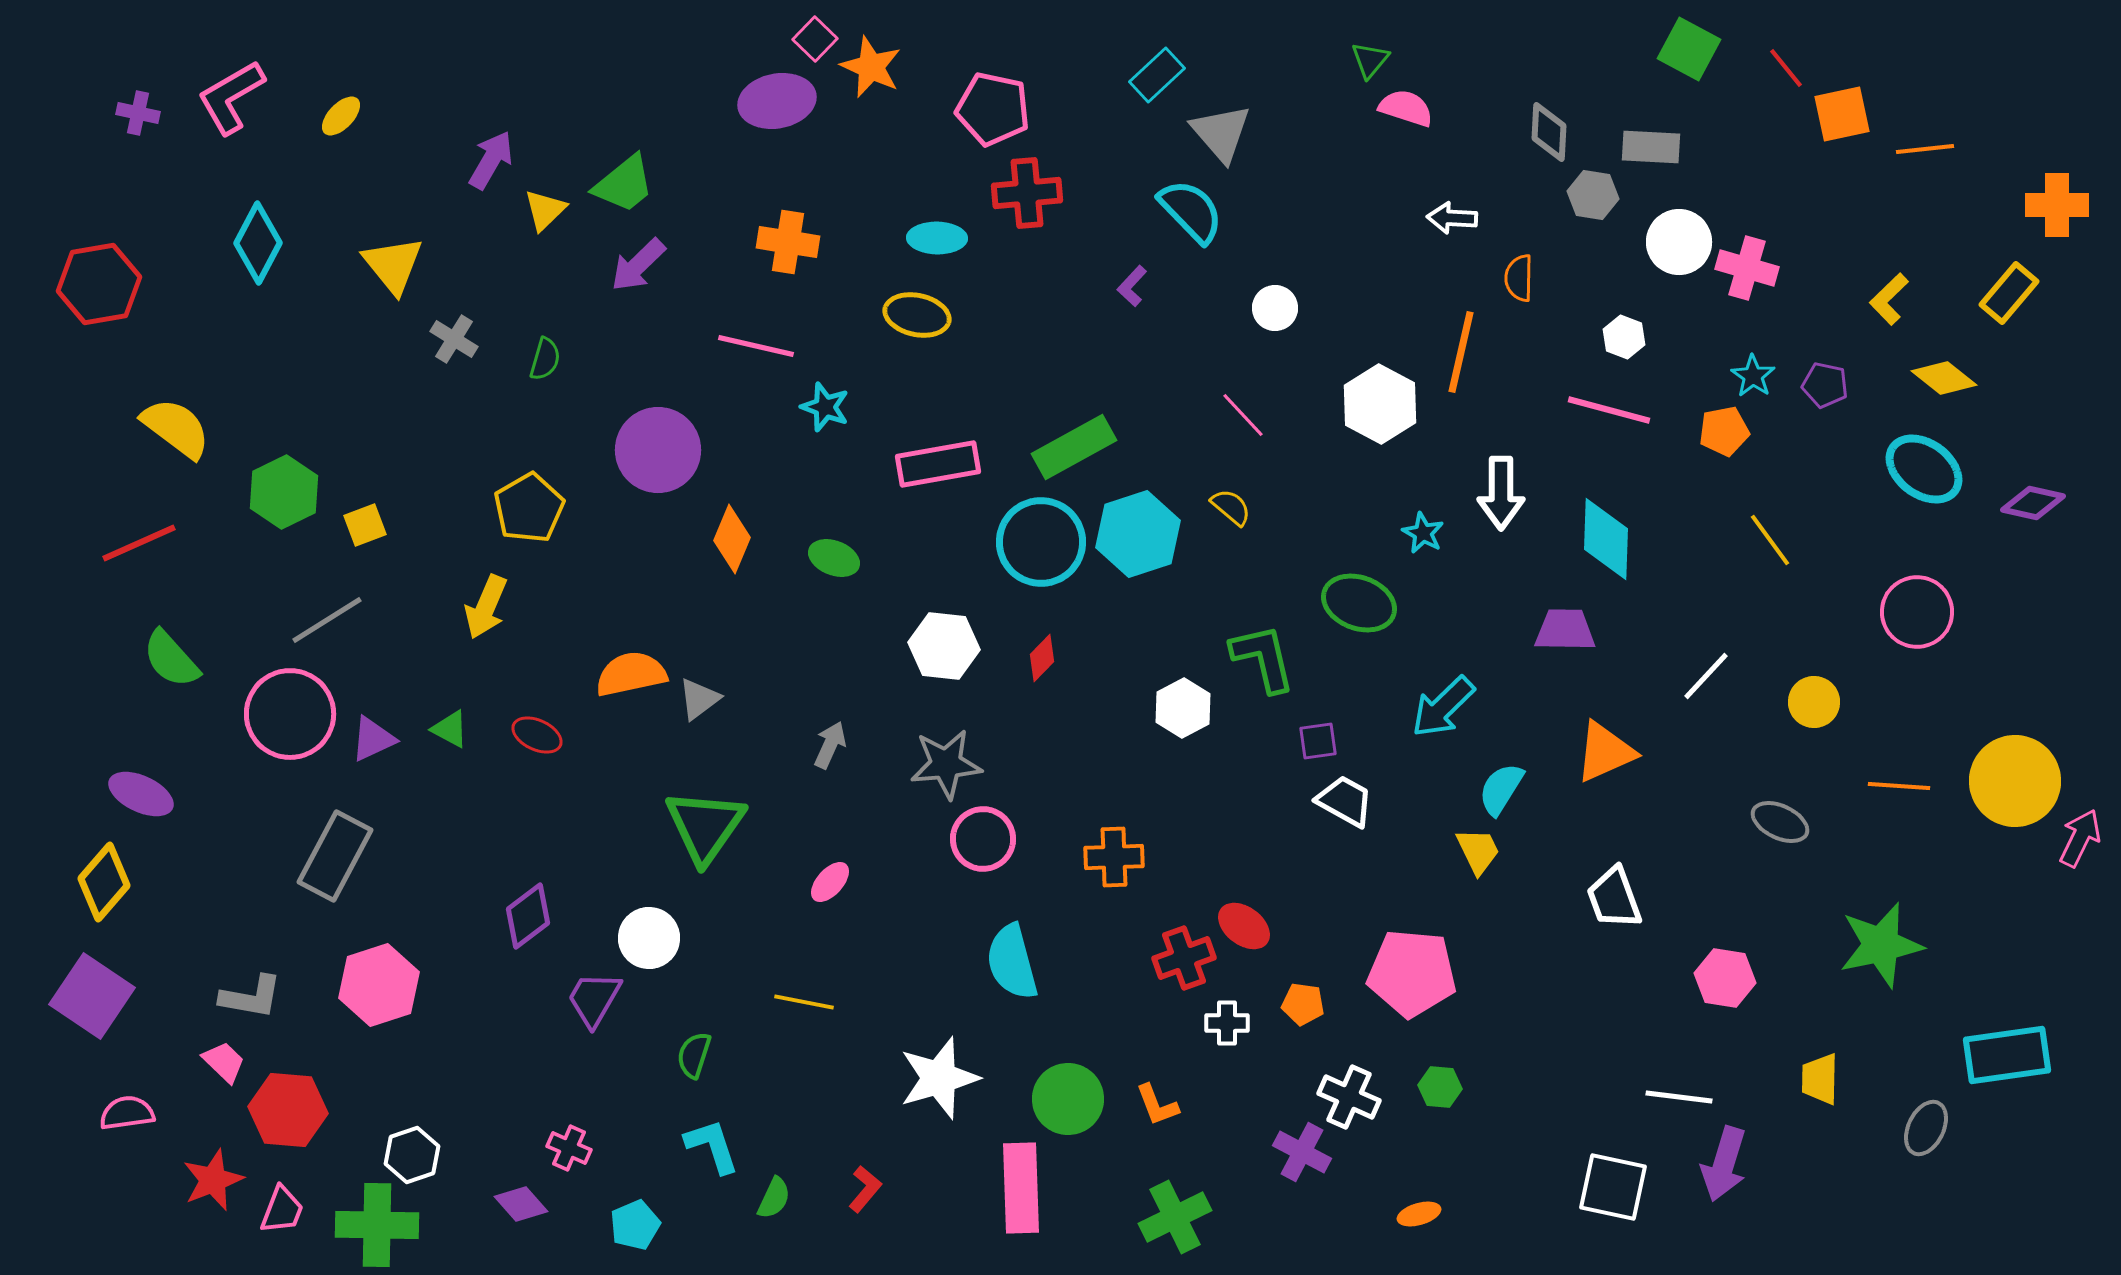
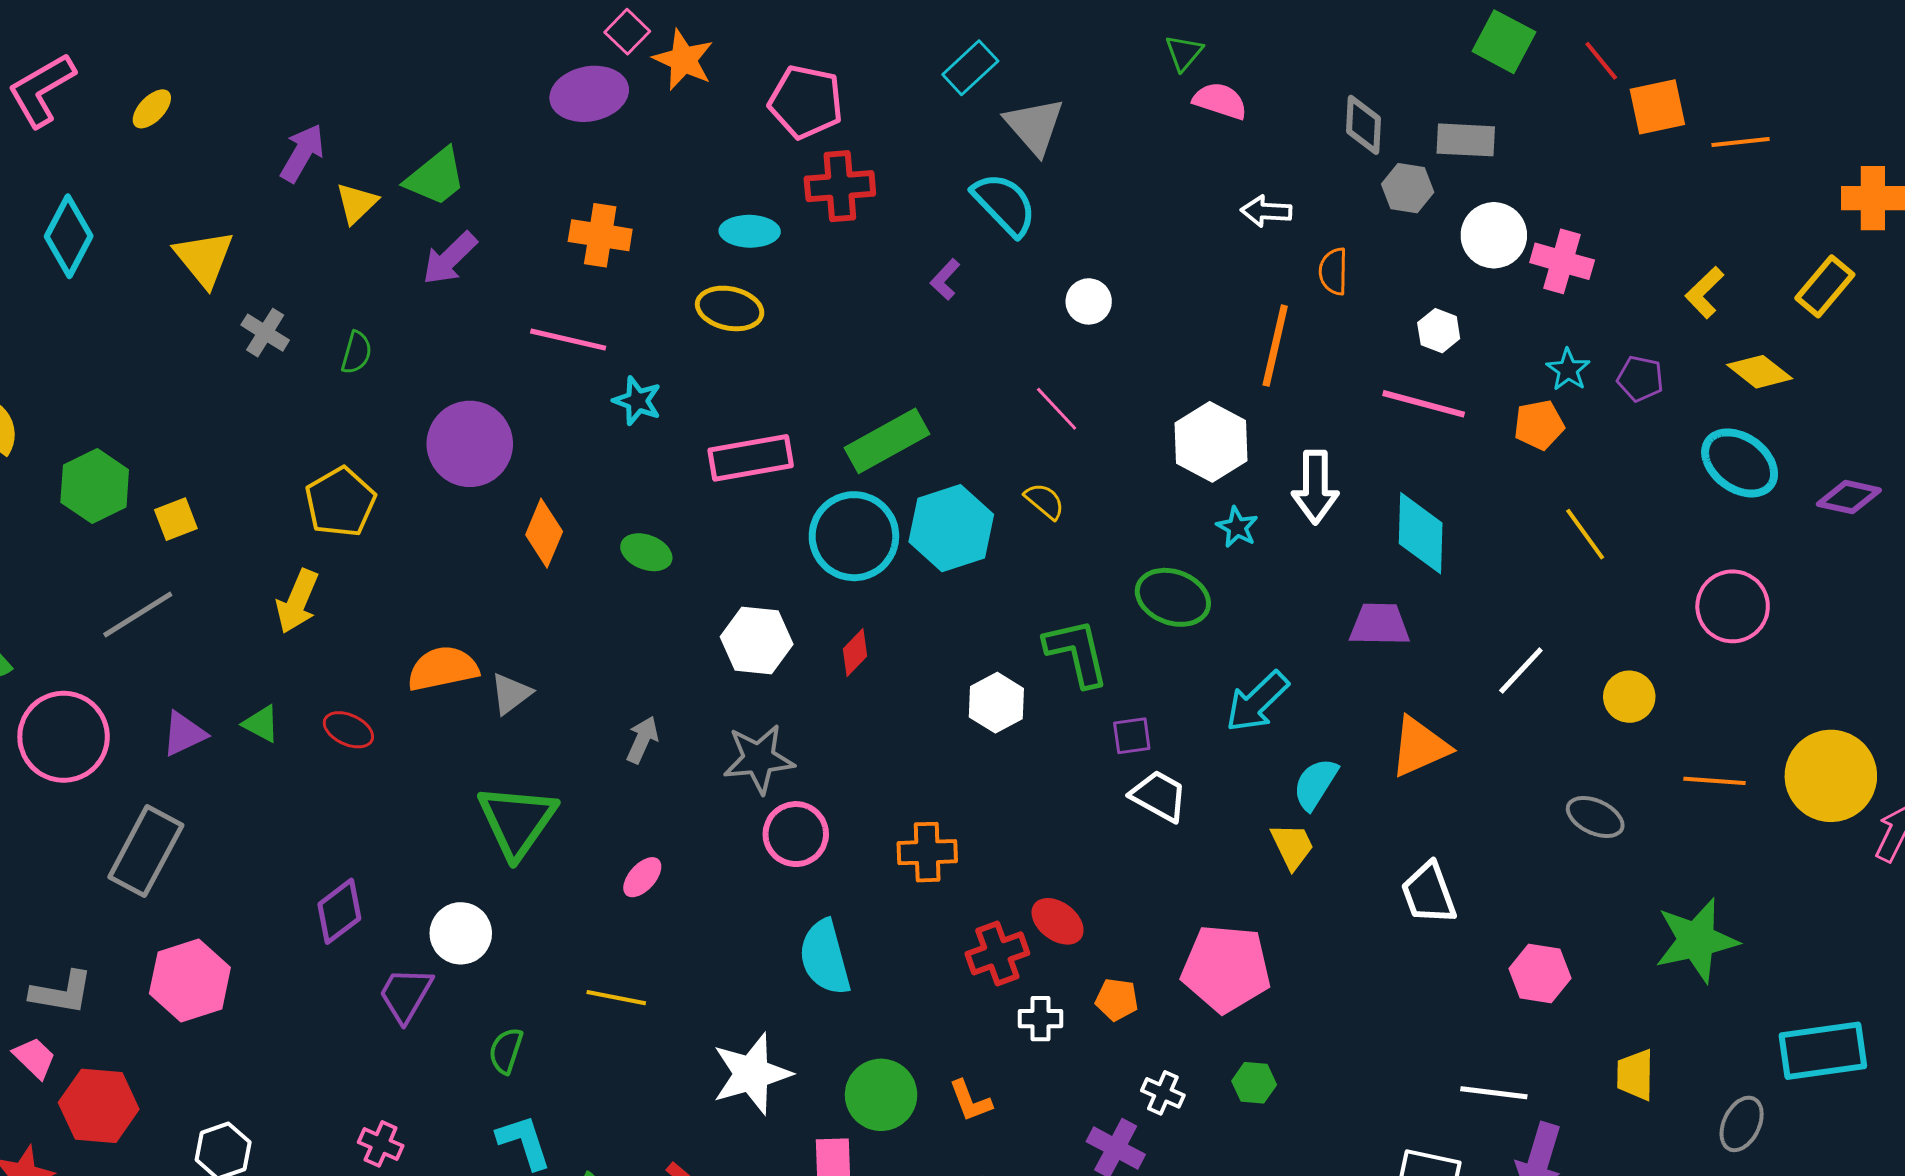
white hexagon: (1380, 404) -> (1211, 442), moved
pink circle: (290, 714) -> (64, 737), moved
white cross: (1349, 1097) -> (1163, 1093), size x0.7

